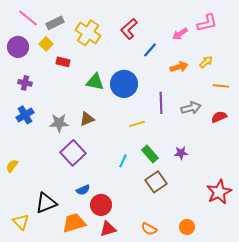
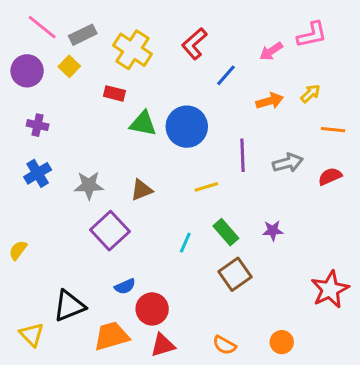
red rectangle: (63, 62) -> (114, 93), moved
brown triangle: (87, 119) -> (142, 190), moved

